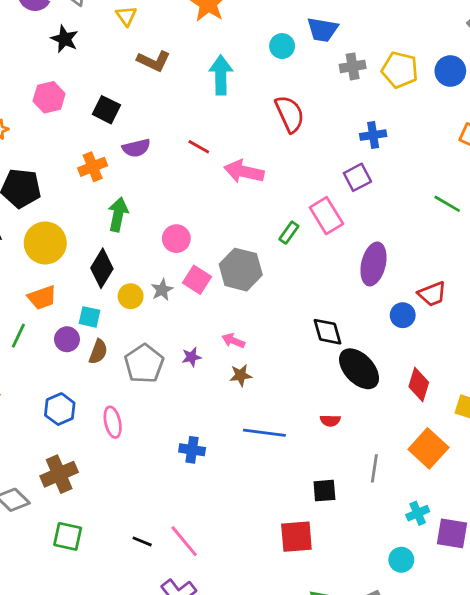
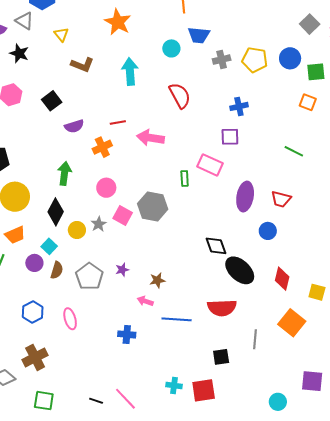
black square: (106, 110) -> (52, 101), turned 30
red line: (199, 147) -> (118, 123), turned -35
orange cross: (93, 167) -> (102, 147), moved
purple square: (357, 177) -> (230, 137), turned 30
pink rectangle: (326, 216) -> (210, 165), turned -30
green rectangle: (289, 233) -> (185, 178), turned -35
red trapezoid: (432, 294) -> (281, 199), moved, turned 40
cyan square: (89, 317) -> (49, 246), turned 35
pink arrow: (233, 341) -> (145, 301), moved
red semicircle: (330, 421) -> (222, 308), size x2.0
cyan cross: (418, 513) -> (174, 385), moved, turned 35

